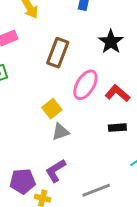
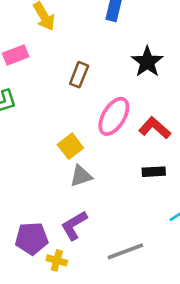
brown rectangle: (58, 53) -> (79, 75), size x0.7

